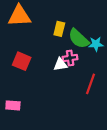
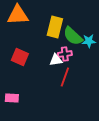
yellow rectangle: (59, 29) -> (55, 27), size x1.5
red line: (91, 84) -> (65, 77), moved

